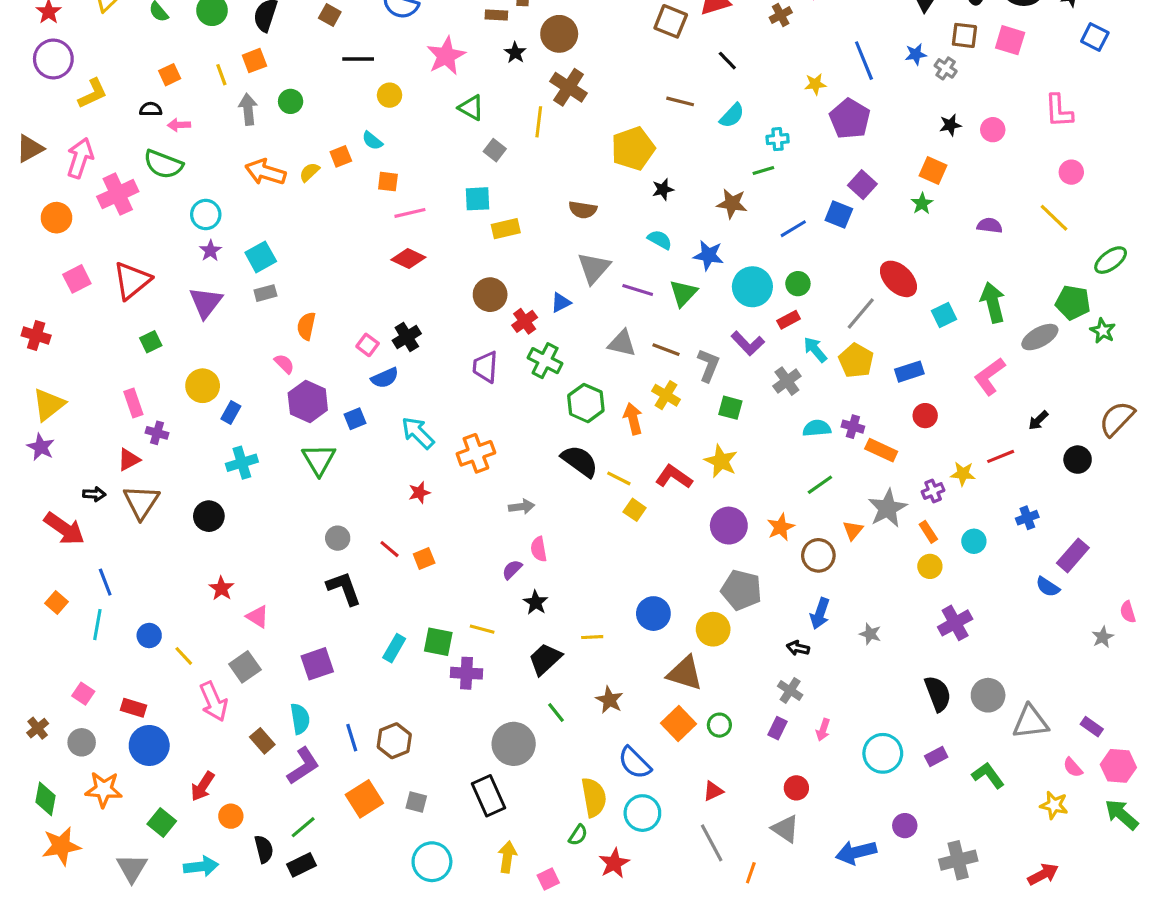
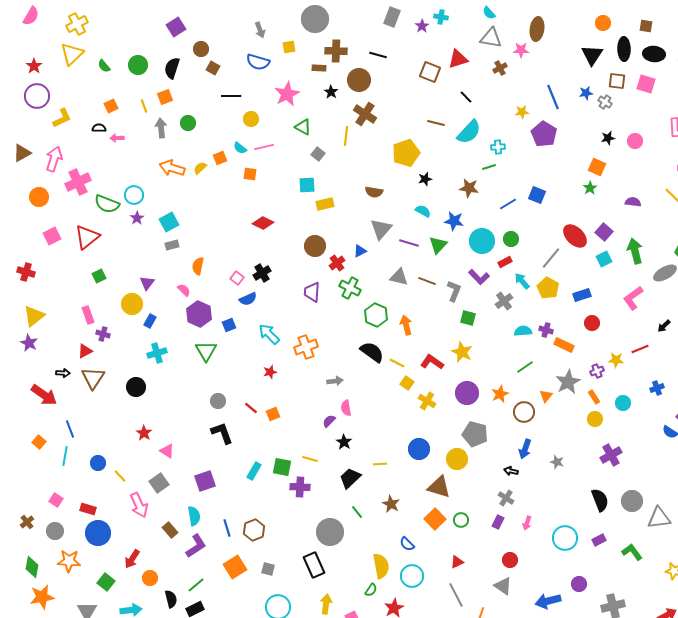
cyan semicircle: (732, 116) -> (469, 132), size x1.5
green semicircle: (163, 164) -> (107, 204), moved
purple square: (862, 185) -> (604, 232), moved
pink line: (410, 213) -> (264, 147), moved
purple triangle: (206, 302) -> (147, 283), moved, size x0.7
yellow cross: (666, 395) -> (427, 401), moved
blue semicircle: (635, 763) -> (407, 544), size x0.7

